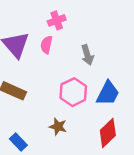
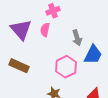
blue trapezoid: (108, 93) -> (93, 55), moved

